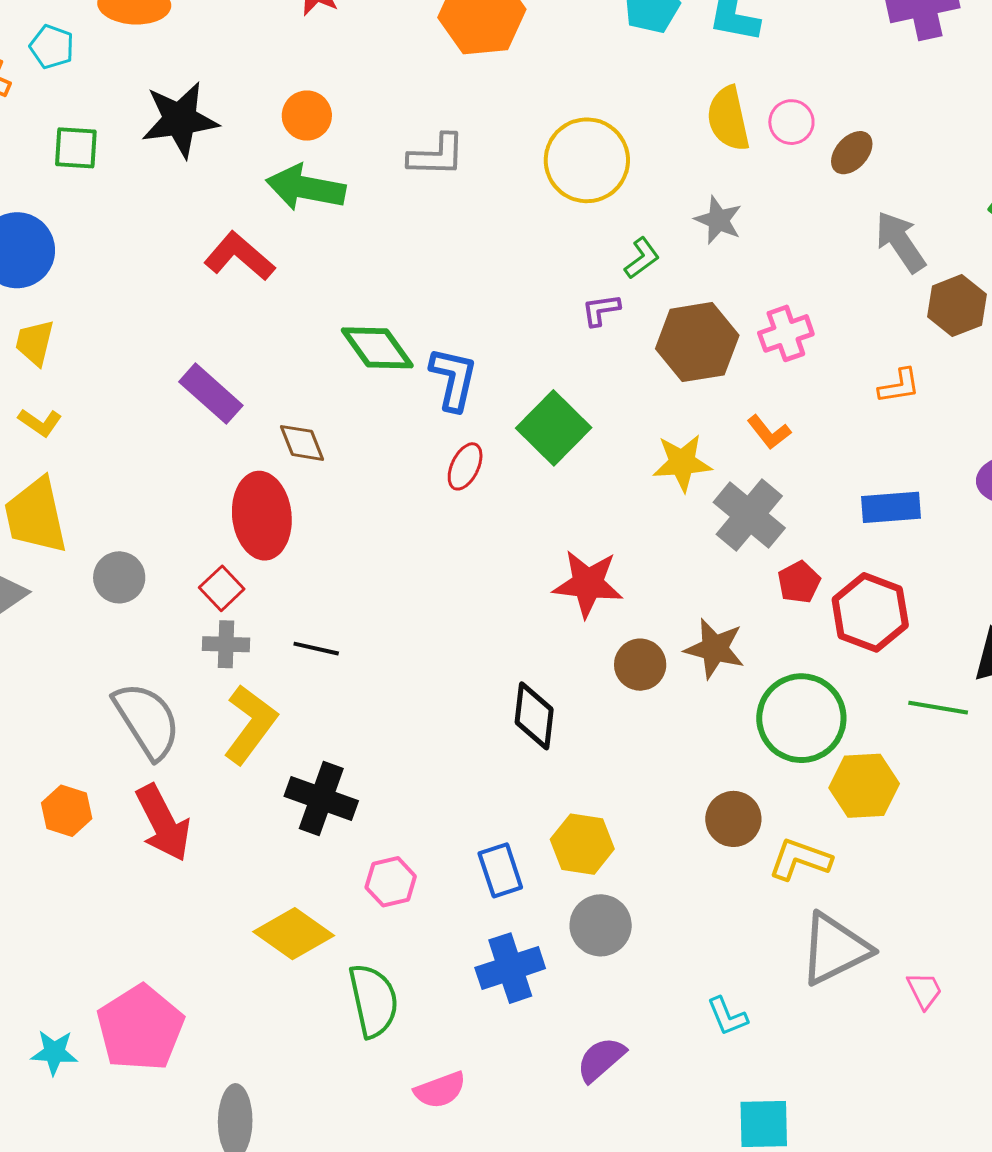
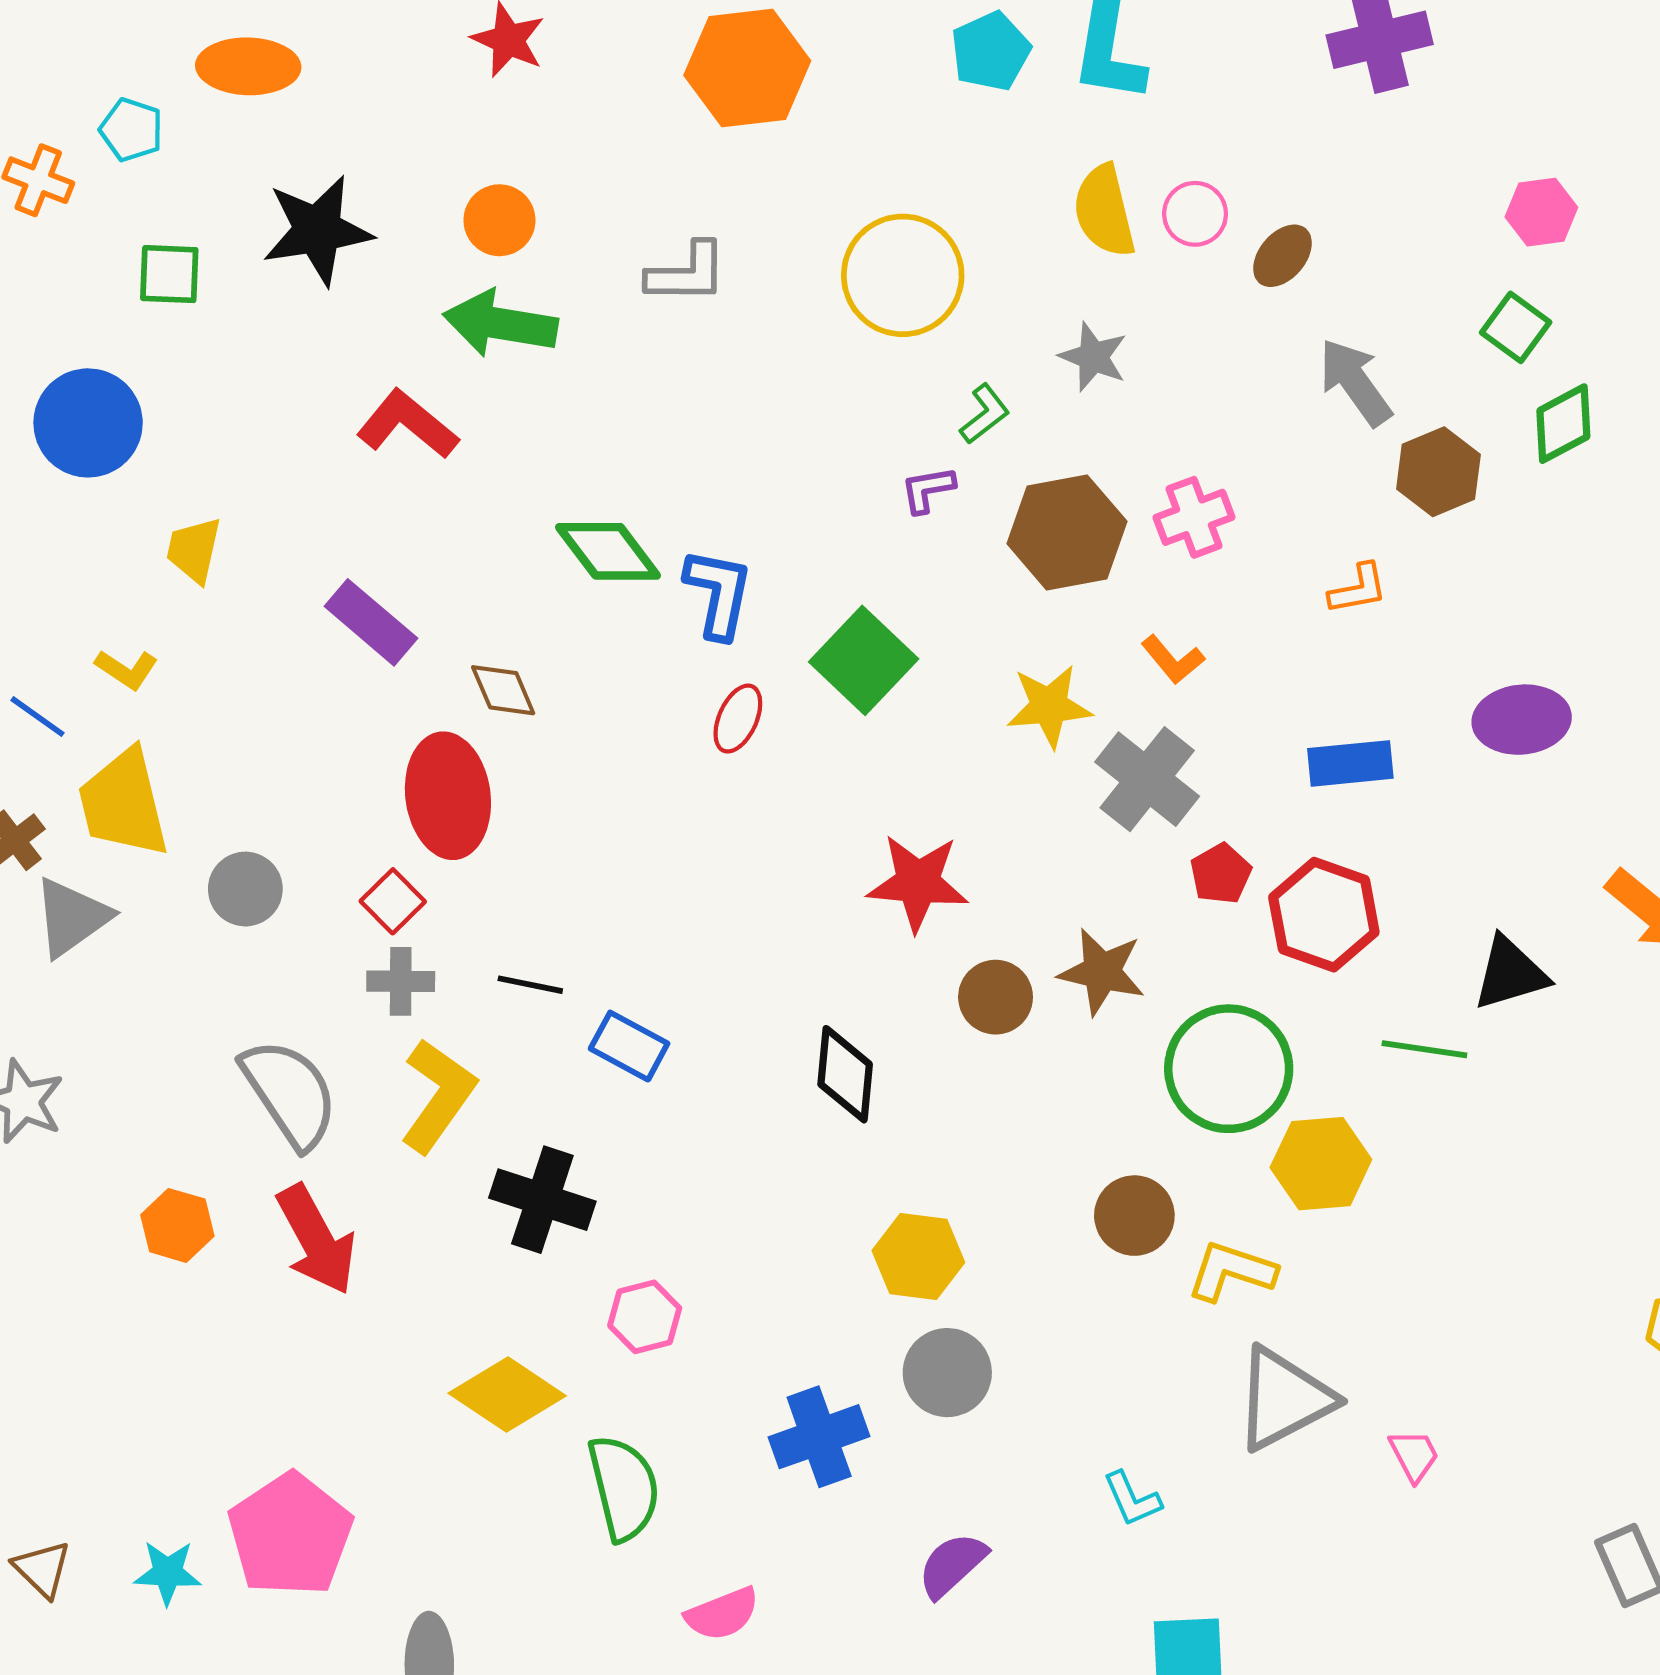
yellow trapezoid: (35, 343) -> (194, 550), moved
blue rectangle: (500, 870) -> (629, 1046), moved, turned -42

